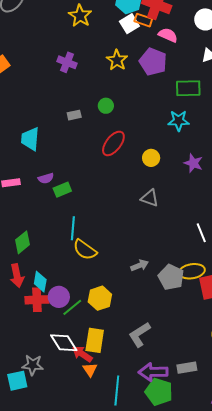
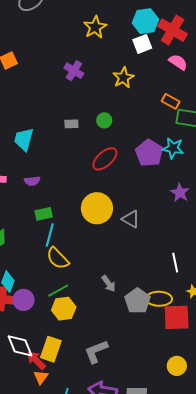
orange rectangle: (143, 20) -> (171, 101), moved
purple pentagon: (153, 62) -> (149, 153), moved
yellow circle: (151, 158) -> (97, 208), moved, size x1.8
green rectangle: (62, 190) -> (44, 214), moved
gray arrow: (140, 265) -> (109, 284), turned 66
green line: (72, 307) -> (58, 291), moved

